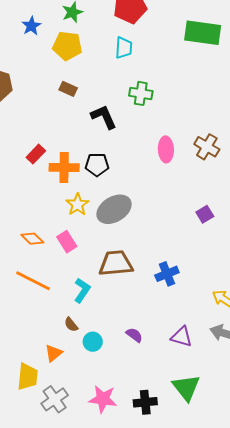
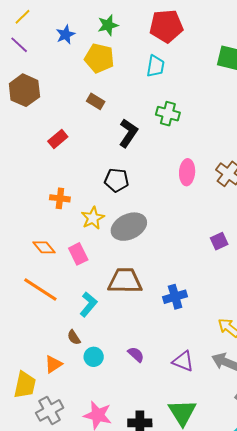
black L-shape: (104, 117) -> (128, 133), turned 52
red rectangle: (36, 154) -> (58, 139), moved
orange cross: (64, 168) -> (60, 198), moved, size x0.7

